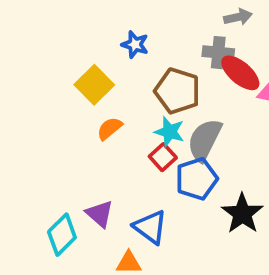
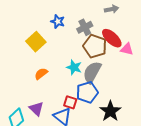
gray cross: (218, 53) -> (85, 27), moved, turned -35
brown pentagon: (177, 91) -> (95, 46), moved
orange semicircle: (110, 128) -> (41, 74), moved
red square: (163, 157) -> (70, 102), moved, turned -32

